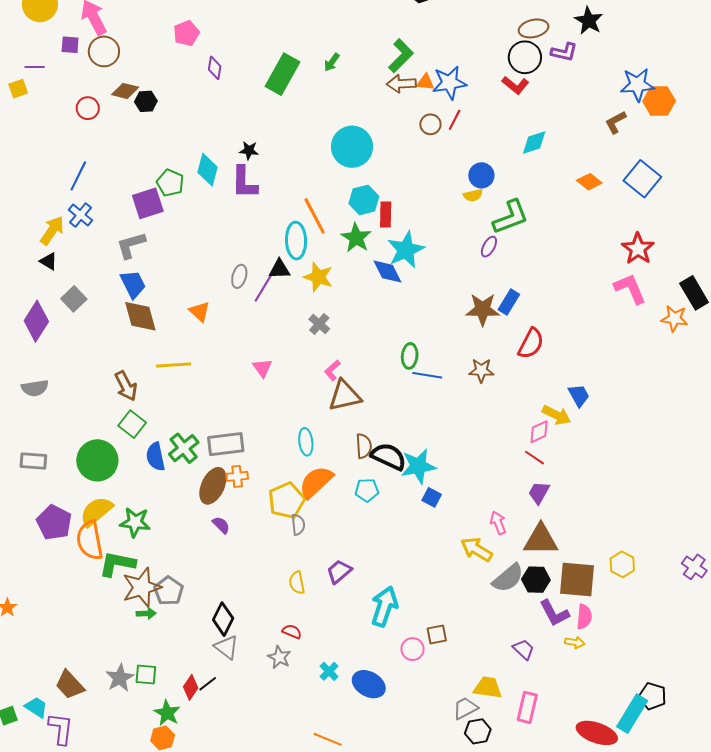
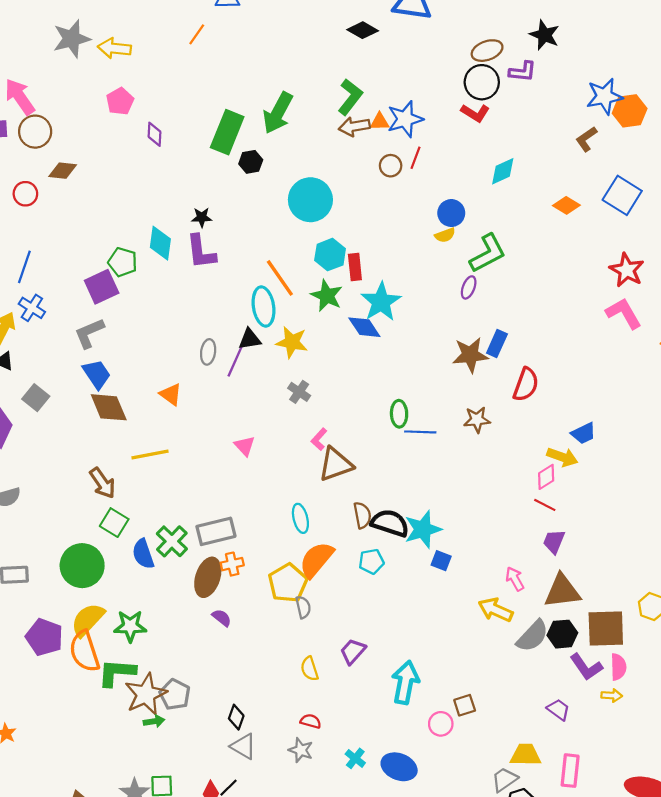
green arrow: (332, 62) -> (278, 113), size x2.0
black hexagon: (146, 101) -> (251, 162), moved
blue trapezoid: (579, 395) -> (584, 433), turned 100
black diamond: (223, 619) -> (236, 717), size x0.7

